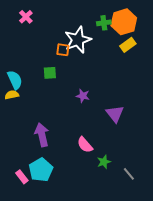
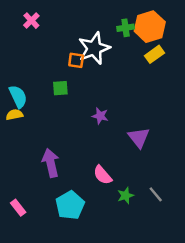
cyan pentagon: (41, 170) -> (70, 205), moved
gray line: (129, 174) -> (156, 194), moved
pink rectangle: (22, 177) -> (18, 208), moved

